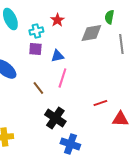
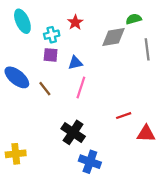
green semicircle: (109, 17) -> (134, 19), turned 64
brown line: (38, 88) -> (45, 89), moved

